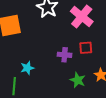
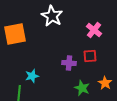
pink cross: (82, 16) -> (94, 30), moved, size x0.7

